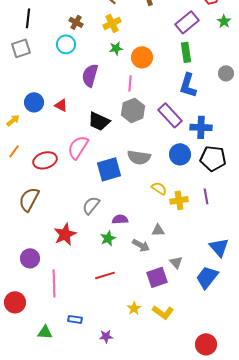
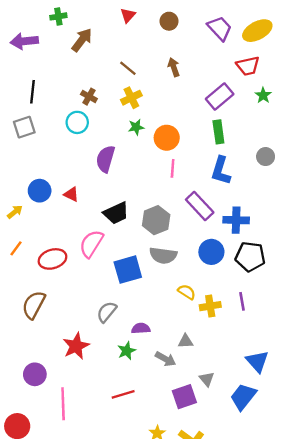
pink line: (130, 83) -> (173, 168), moved
gray hexagon: (133, 110) -> (156, 220), moved
black trapezoid: (99, 121) -> (116, 213), turned -50

